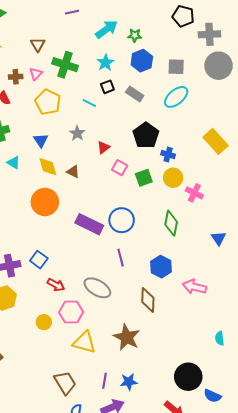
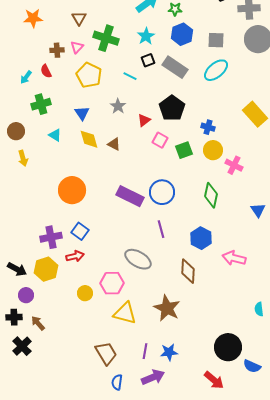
gray rectangle: (135, 94) -> (175, 67), size x1.4
black pentagon: (146, 135) -> (172, 108), moved
orange circle: (45, 202) -> (72, 190), moved
red arrow: (56, 285) -> (75, 256), moved, turned -42

